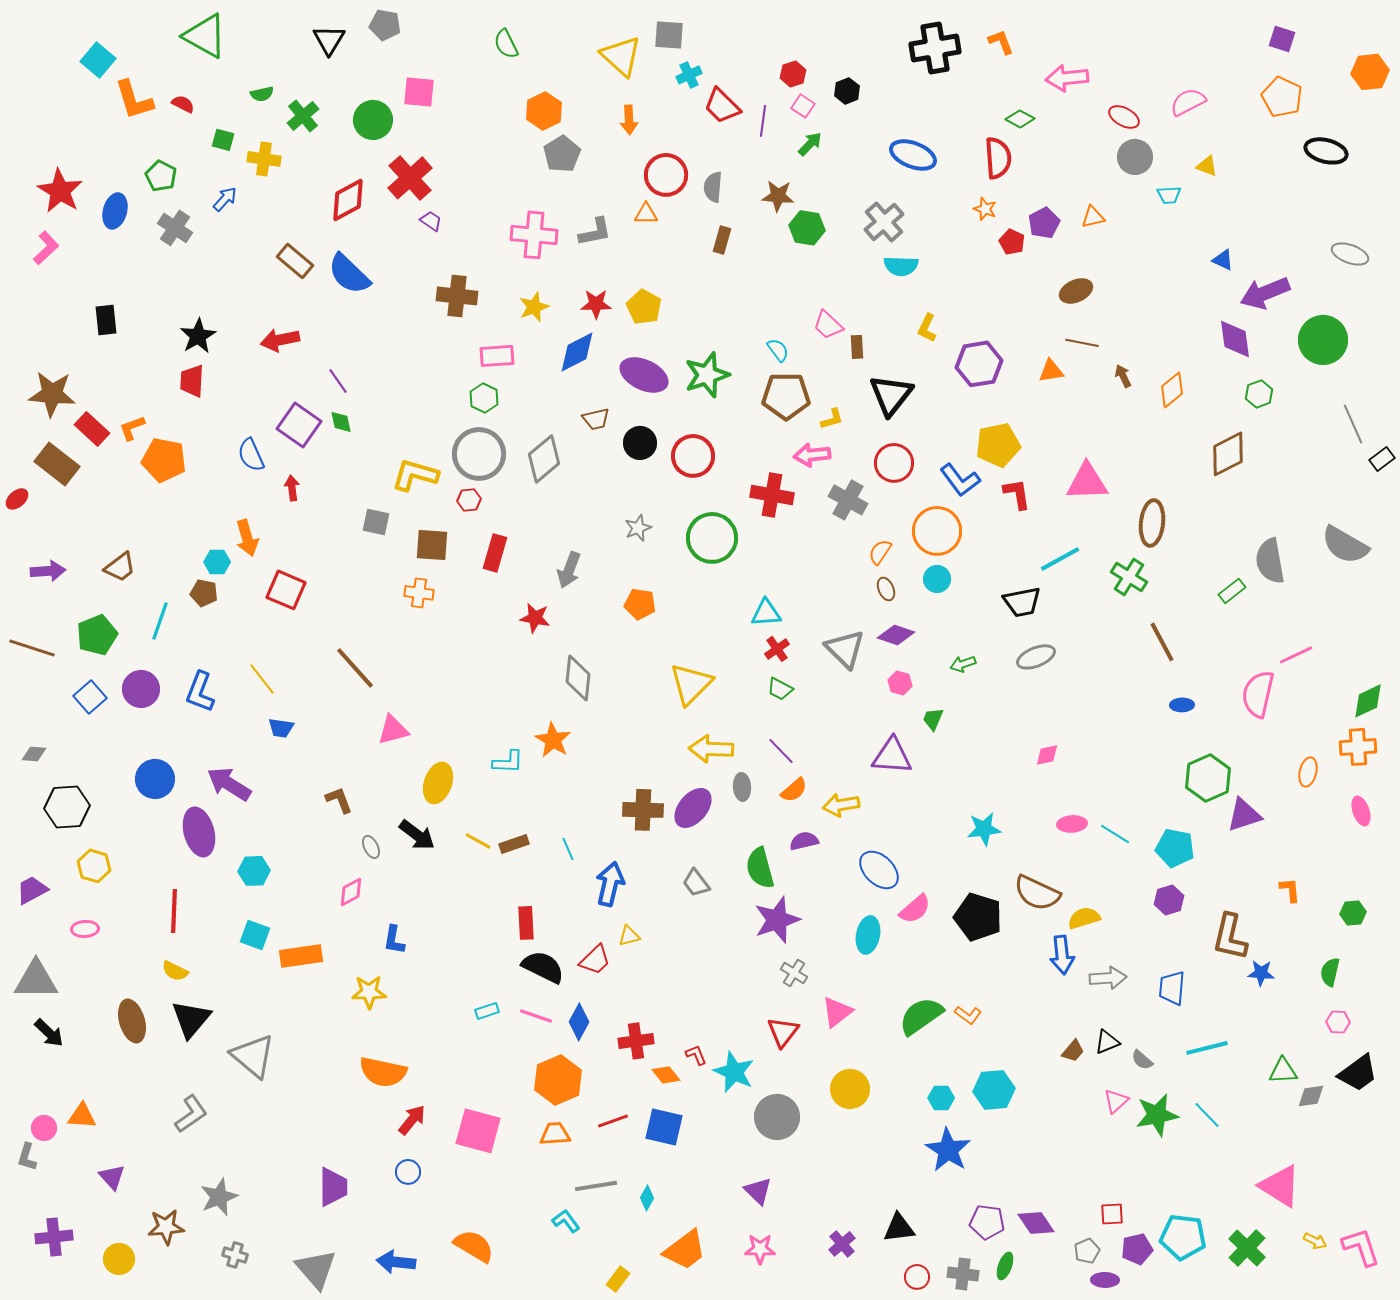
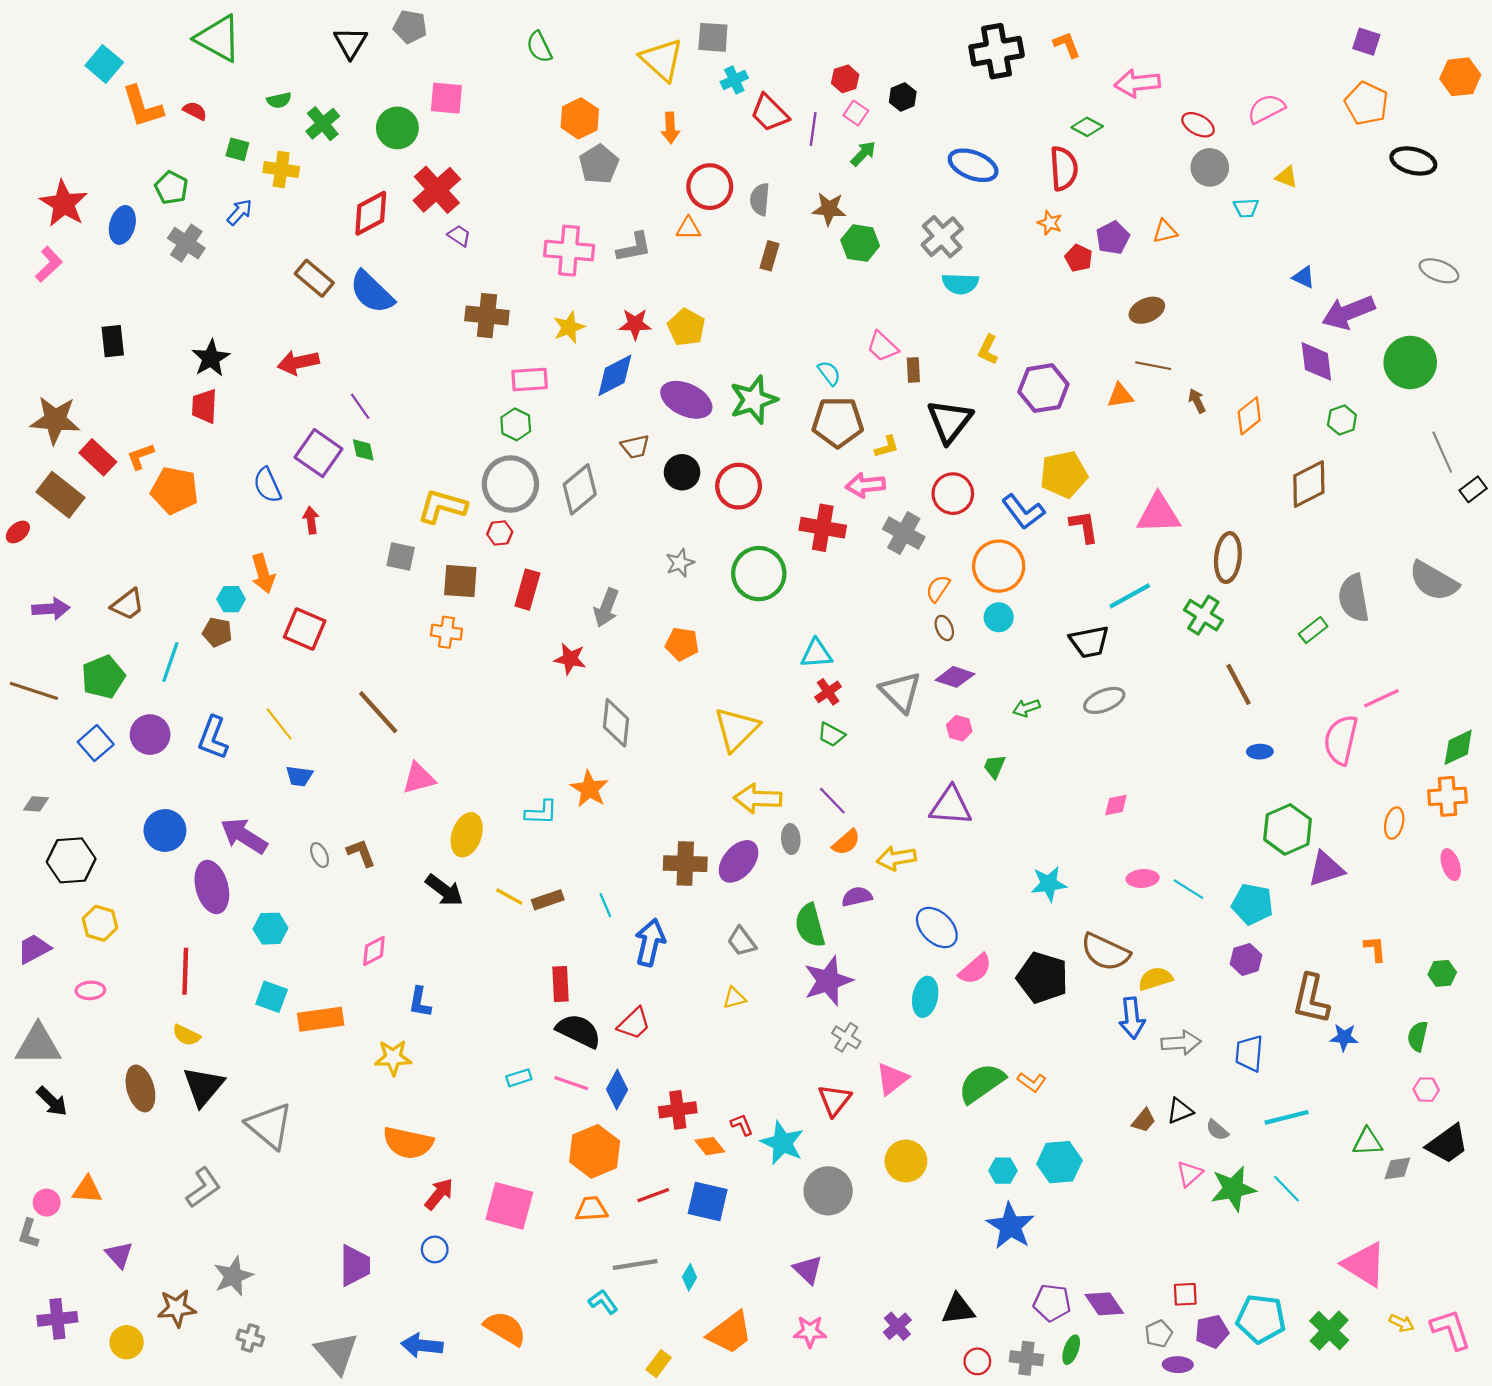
gray ellipse: (371, 847) -> (320, 855), moved
yellow triangle: (629, 936) -> (734, 998), moved

